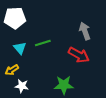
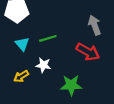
yellow arrow: (12, 70) -> (21, 76), moved
white star: (22, 86) -> (43, 65), moved

